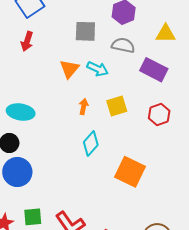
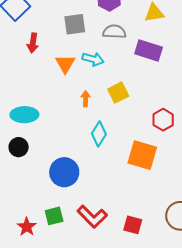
red arrow: (27, 41) -> (33, 43), moved
red hexagon: (159, 115) -> (163, 120), moved
blue circle: (17, 172) -> (64, 172), moved

